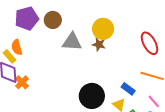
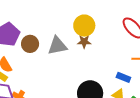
brown circle: (53, 20) -> (30, 44), moved

